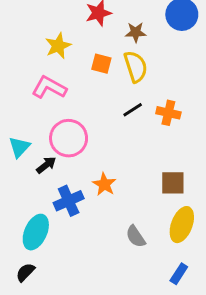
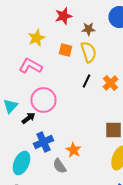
black line: (133, 110) -> (86, 81), turned -32
orange cross: (168, 113) -> (110, 83), turned 35
orange star: (104, 184) -> (74, 150), moved
gray semicircle: (136, 236) -> (60, 166), moved

